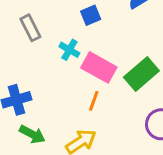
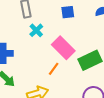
cyan cross: (69, 50) -> (36, 30), moved

